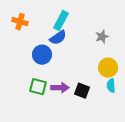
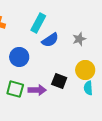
blue semicircle: (58, 38) -> (50, 40), moved
black square: (82, 91) -> (59, 81), moved

